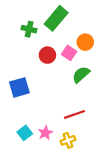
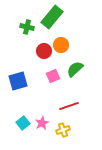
orange circle: (85, 42) -> (61, 45), moved
pink square: (69, 53) -> (53, 76), moved, turned 32

